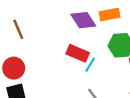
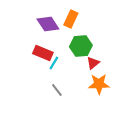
orange rectangle: (110, 14) -> (71, 19), turned -54

